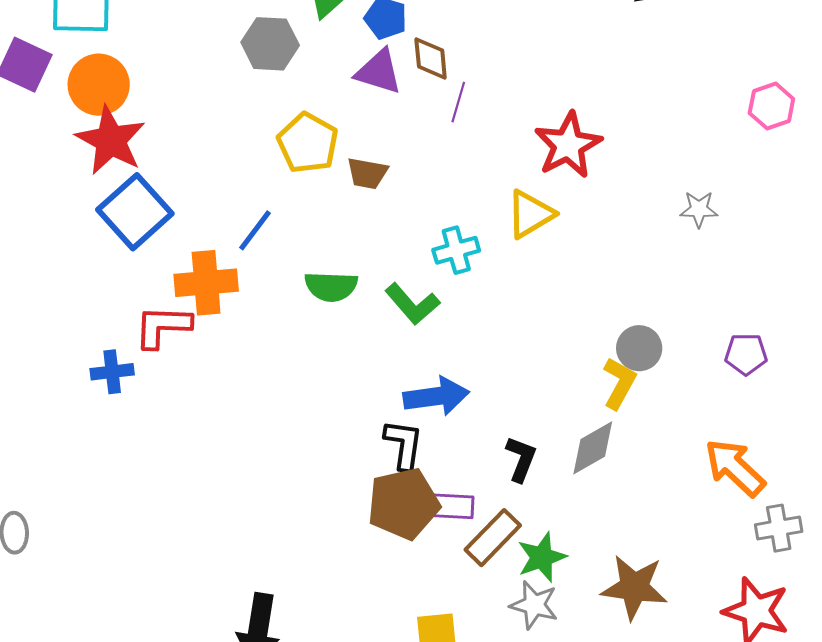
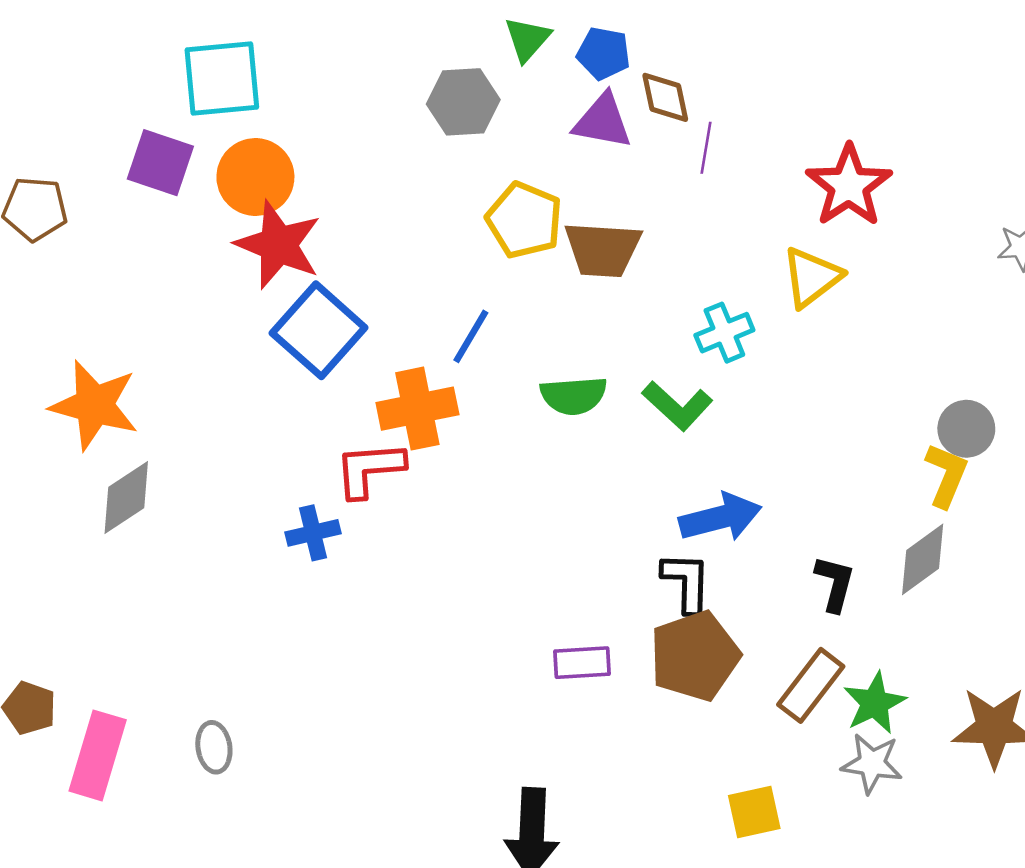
brown trapezoid: (367, 173) -> (603, 249), size x1.5
purple rectangle: (451, 506) -> (582, 663), moved

